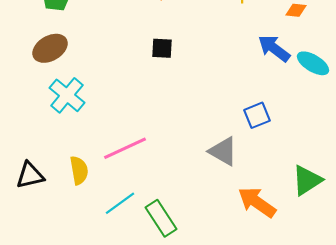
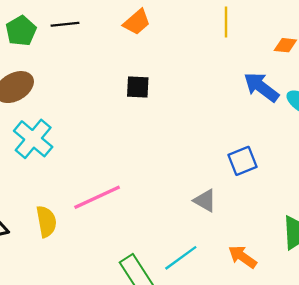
gray triangle: (223, 151) -> (205, 201), size x0.7
orange arrow: (257, 202) -> (242, 257), size x0.7
cyan line: (120, 203) -> (181, 258), moved

